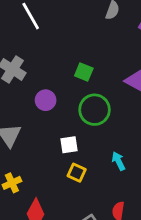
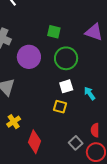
purple circle: (46, 100) -> (29, 57), size x1.5
white square: (69, 145) -> (66, 86), moved

